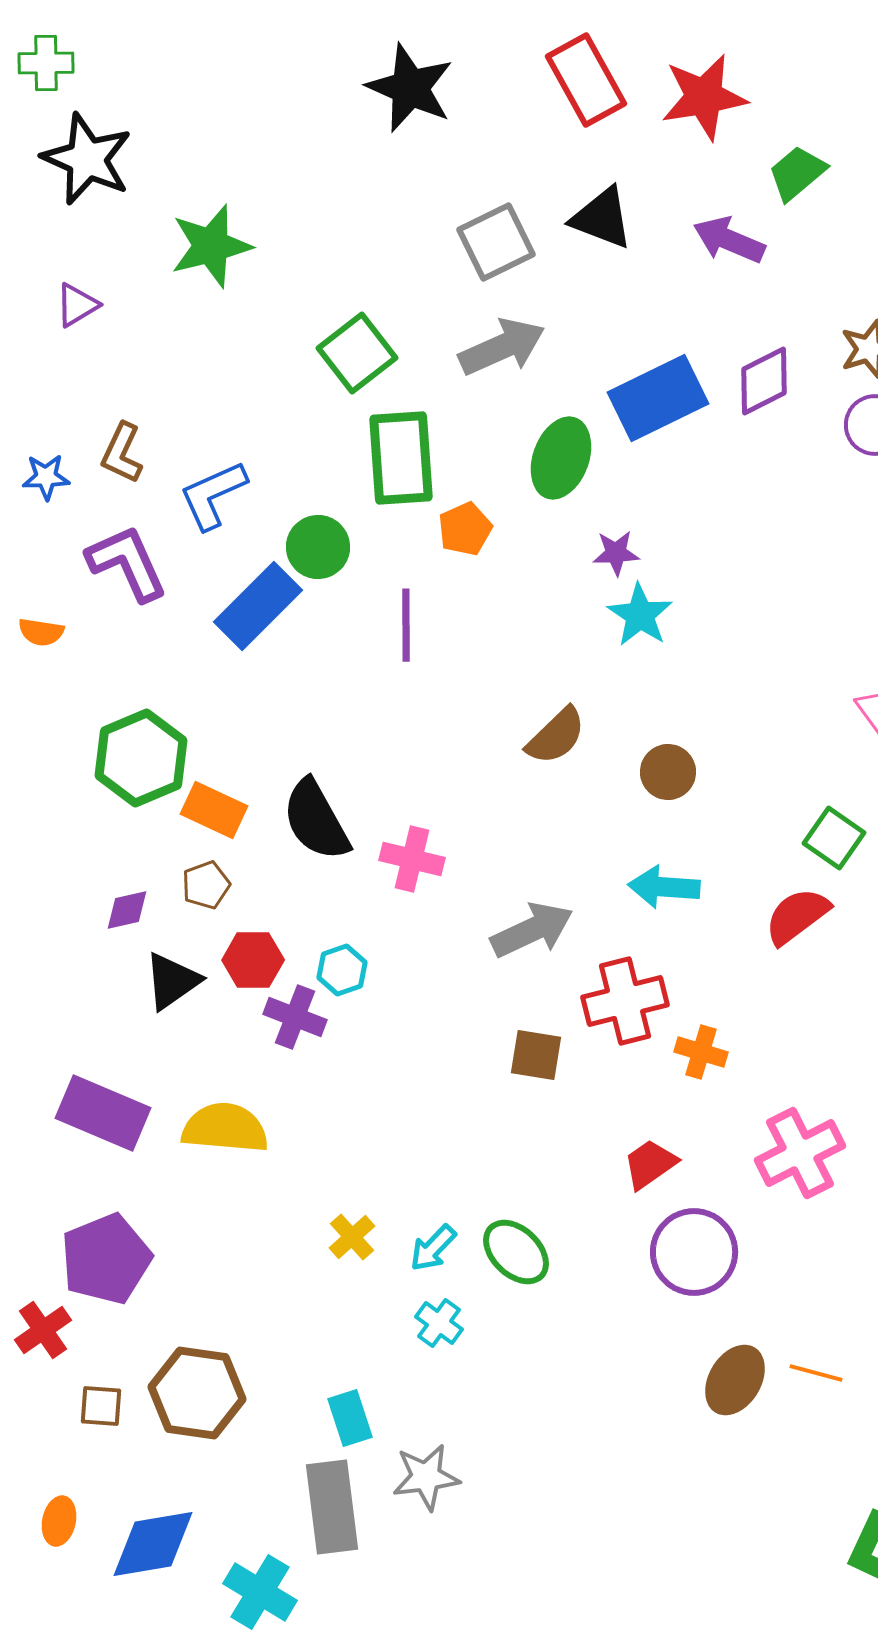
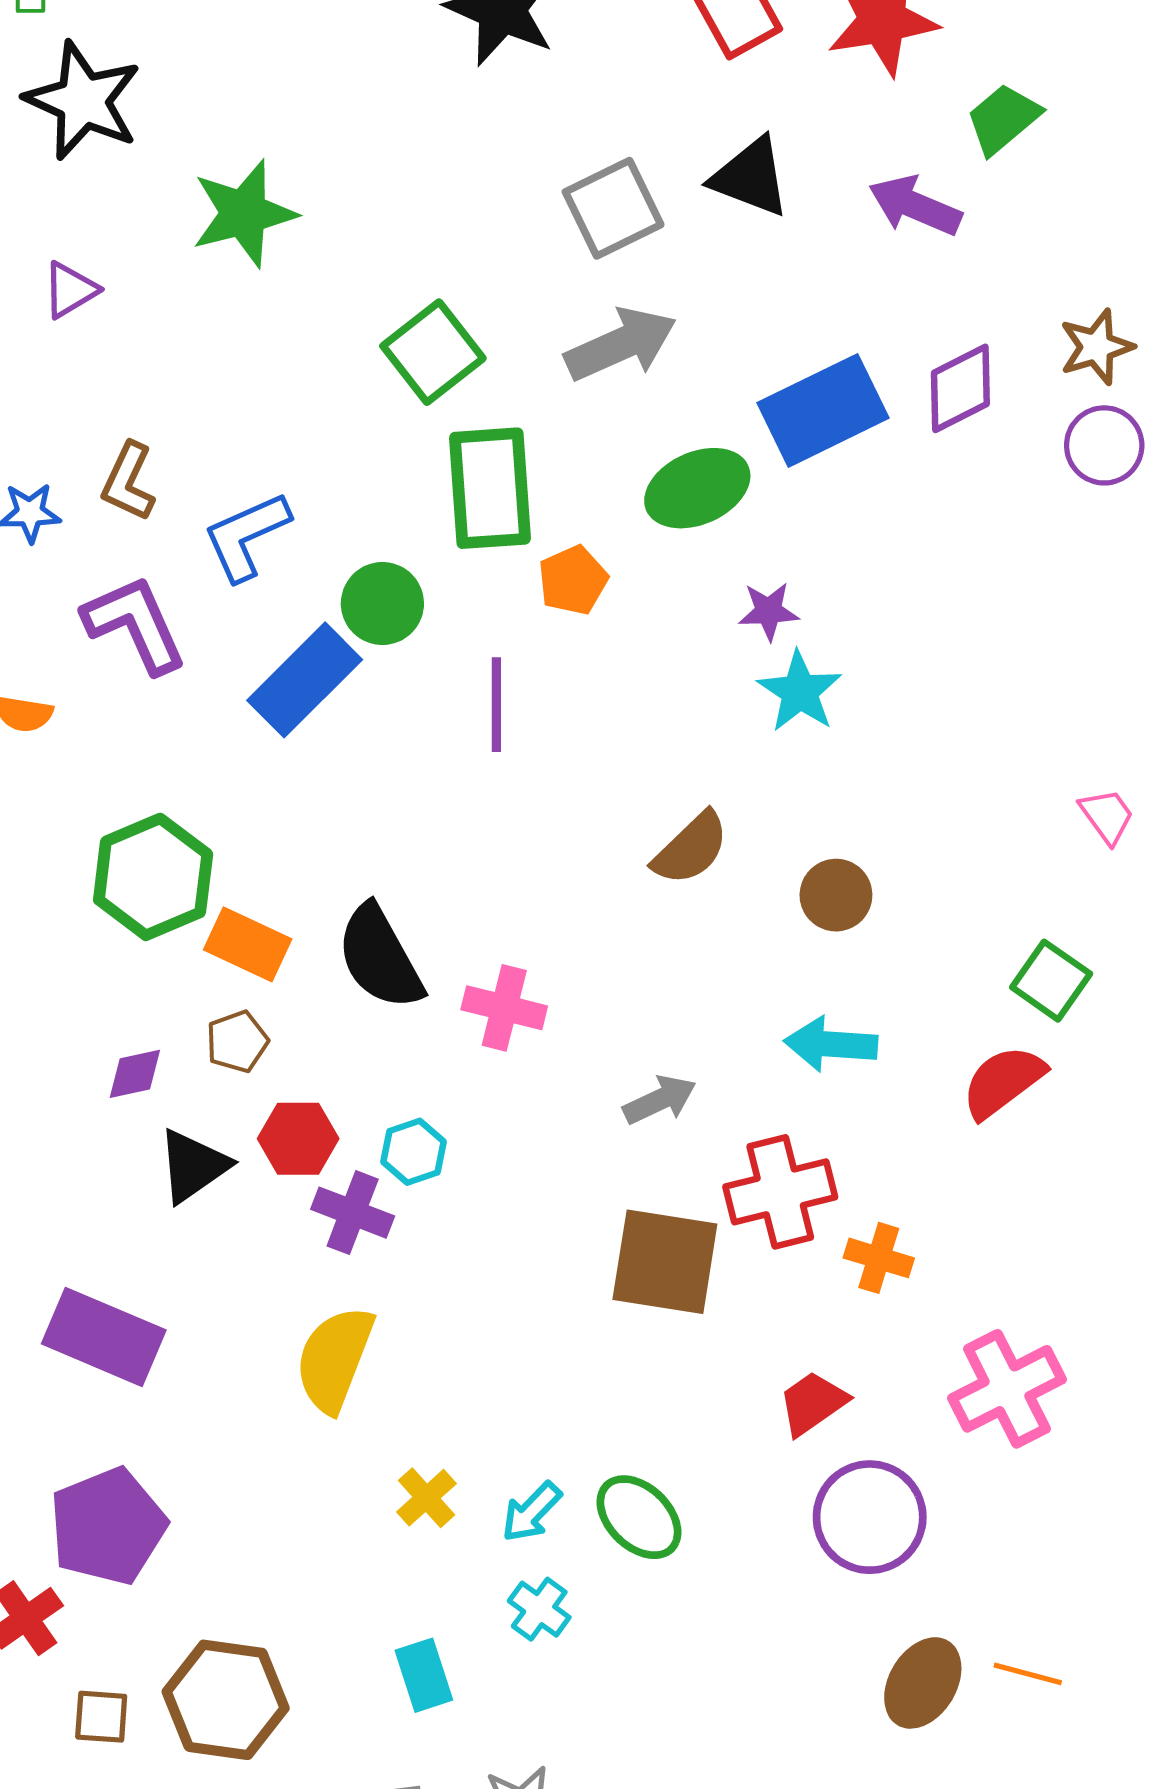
green ellipse: (561, 458) -> (697, 488), turned 46
gray arrow: (532, 930) -> (660, 1100), size x0.7
brown square: (536, 1055) -> (665, 1262), size x1.6
yellow semicircle: (225, 1128) -> (334, 1359), moved, turned -74
cyan rectangle: (350, 1418) -> (424, 1675), moved

